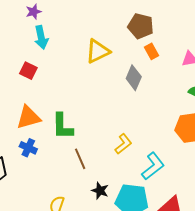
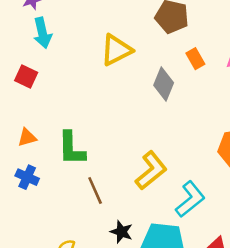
orange rectangle: (151, 51) -> (195, 59), moved
orange triangle: (28, 117) -> (27, 137), size x0.6
yellow L-shape: (123, 144) -> (151, 170), size x1.4

